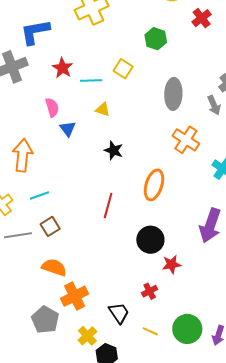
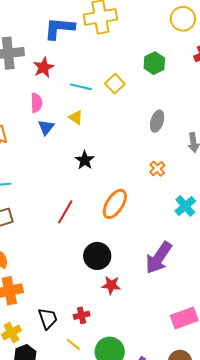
blue L-shape: (35, 32) -> (59, 28), moved
red star: (62, 68) -> (44, 67), moved
gray ellipse: (173, 94) -> (157, 121), size x0.7
yellow triangle: (103, 109) -> (76, 117), moved
orange cross: (186, 140) -> (157, 169), size x0.6
red cross: (150, 291) -> (82, 315), moved

